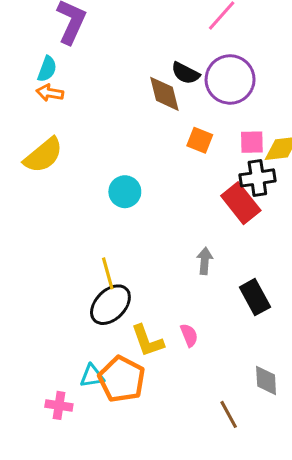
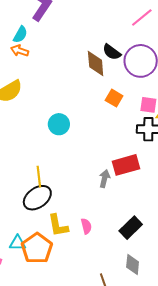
red rectangle: (241, 203) -> (126, 165), moved, turned -76
black rectangle: (255, 297) -> (131, 228), moved, turned 65

